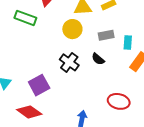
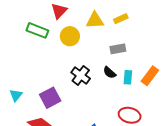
yellow circle: (72, 29) -> (70, 36), moved
cyan rectangle: (128, 42) -> (128, 77), moved

